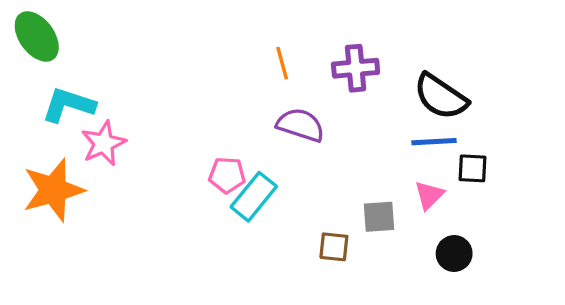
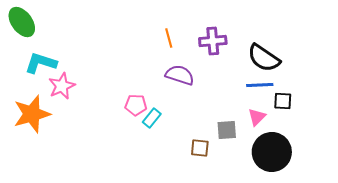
cyan rectangle: (254, 197) -> (152, 118), size x0.7
black circle: (454, 254) -> (272, 152), size x1.8

